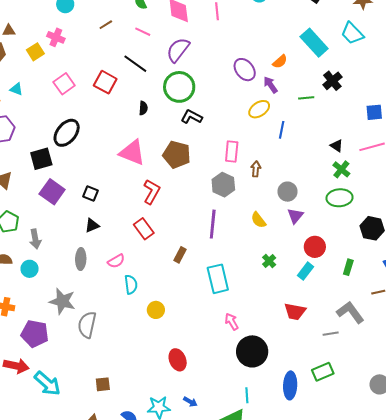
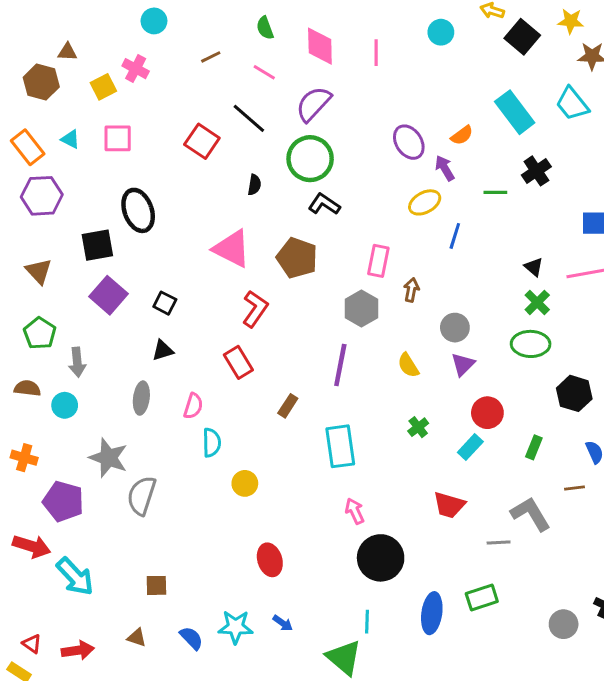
pink square: (64, 84) -> (118, 138), moved, turned 30
black ellipse: (67, 133) -> (138, 210), turned -64
pink semicircle: (116, 261) -> (193, 406), turned -48

